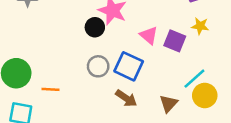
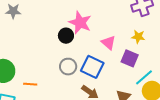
yellow star: (200, 26) -> (138, 37), moved
purple square: (175, 41) -> (130, 58), moved

